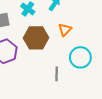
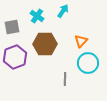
orange triangle: (65, 30) -> (81, 41), moved

